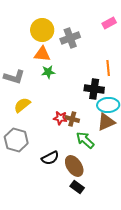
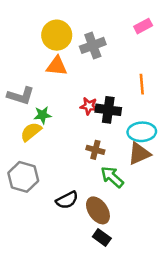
green star: (48, 72) -> (43, 115), moved
black cross: (94, 89) -> (108, 110), moved
red star: (60, 118) -> (89, 106), moved

